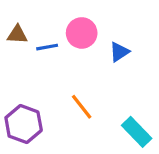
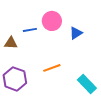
brown triangle: (17, 35) -> (11, 43), moved
orange line: (82, 107) -> (52, 68), turned -72

